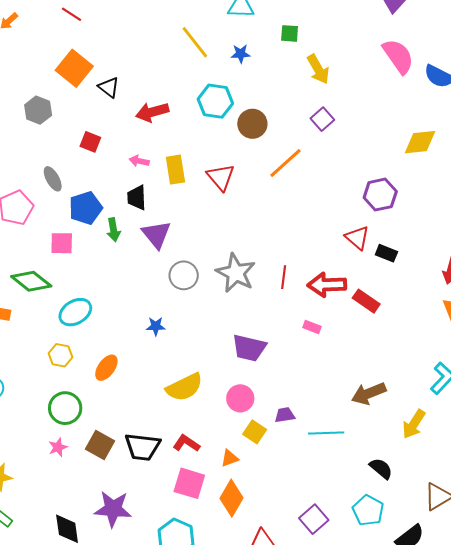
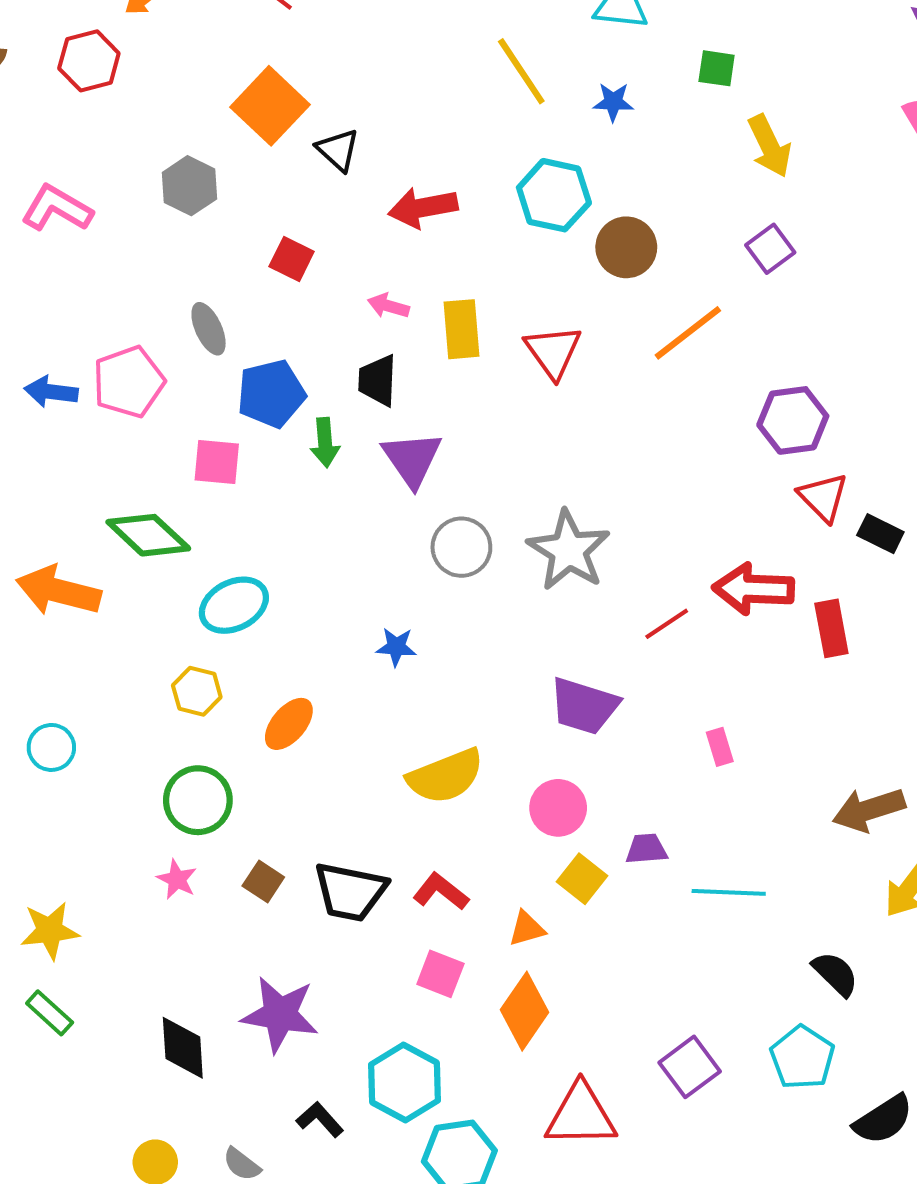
purple hexagon: (380, 195) -> (793, 420), moved
red line: (284, 277) -> (667, 624), moved, turned 45
red rectangle: (366, 301) -> (831, 628), turned 40
pink rectangle: (312, 327) -> (720, 747), moved, turned 48
brown arrow: (369, 393) -> (869, 810), moved
brown square: (100, 445) -> (263, 881), size x0.7
pink star: (58, 447) -> (177, 879), turned -30
pink square: (189, 483) -> (440, 974), size x0.7

